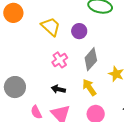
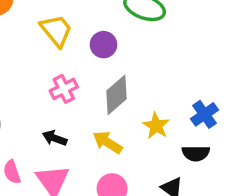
yellow arrow: (89, 87) -> (107, 142), turned -30

